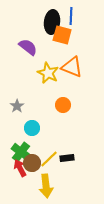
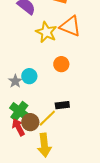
gray star: (17, 106) -> (15, 81), moved
cyan circle: (32, 128) -> (29, 76), moved
black rectangle: (67, 158) -> (62, 105), moved

